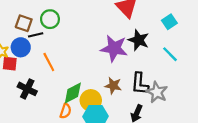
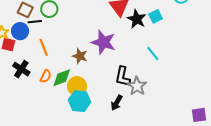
cyan square: (169, 22) -> (156, 16), moved
black star: (139, 40) -> (137, 19), moved
brown star: (113, 86) -> (80, 56), moved
orange semicircle: (65, 111) -> (46, 76), moved

